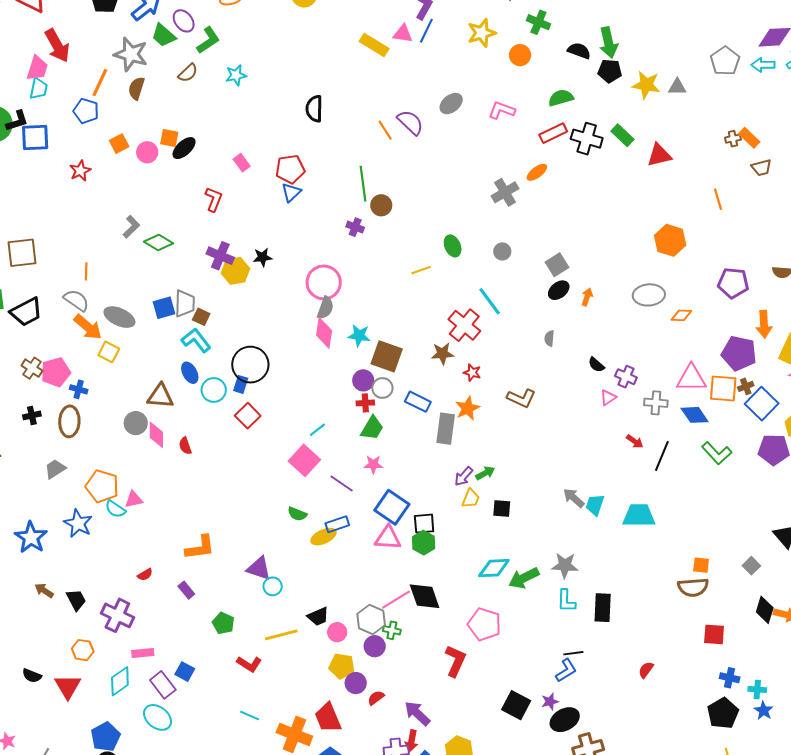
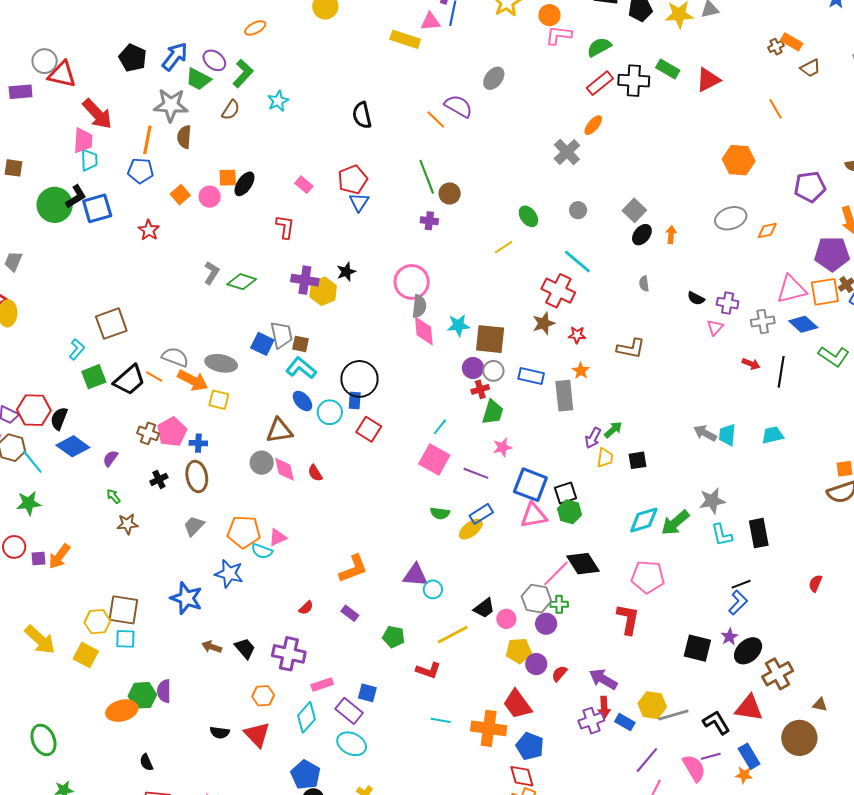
pink L-shape: (502, 110) -> (559, 35), moved
orange line: (86, 271) -> (154, 376), moved, turned -48
blue square: (164, 308) -> (262, 344), turned -35
orange star: (467, 408) -> (581, 371), size x0.7
cyan trapezoid: (639, 516) -> (773, 435), size x0.7

